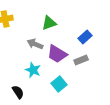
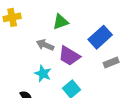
blue rectangle: (85, 37) -> (100, 37), size x1.5
gray rectangle: (81, 60) -> (111, 63), moved

